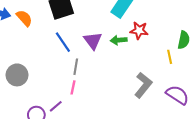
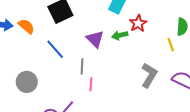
red star: (139, 30) -> (138, 23), turned -30
blue line: (63, 42) -> (55, 49), moved
pink line: (73, 87) -> (91, 84), moved

